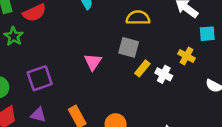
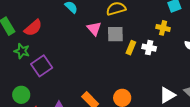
pink triangle: (93, 62) -> (94, 29), moved
purple square: (40, 78) -> (42, 66), moved

